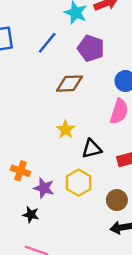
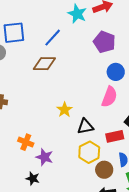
purple pentagon: (91, 48) -> (104, 42), moved
brown diamond: (69, 84) -> (44, 64), moved
yellow hexagon: (79, 183) -> (89, 152), moved

